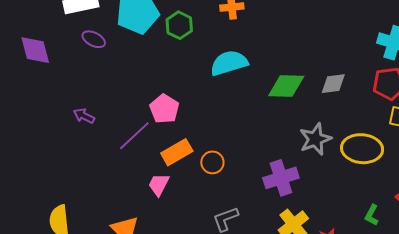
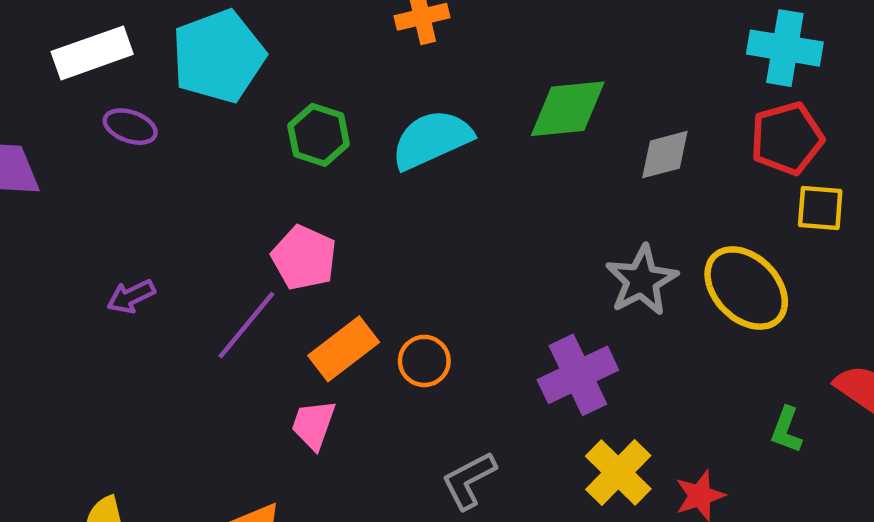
green hexagon: (179, 25) -> (319, 135), moved
green diamond: (286, 86) -> (568, 109), moved
purple arrow: (84, 116) -> (131, 296), turned -45
yellow ellipse: (362, 149) -> (746, 288), turned 48

